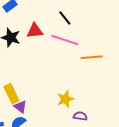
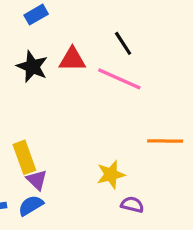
orange line: (92, 57) -> (165, 141), moved

